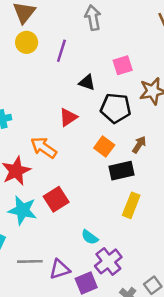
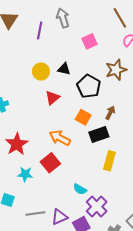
yellow circle: (27, 42) -> (41, 72), moved
purple line: (61, 51) -> (40, 30), moved
pink square: (123, 65) -> (89, 41), moved
black pentagon: (116, 108) -> (89, 86), turned 30
orange arrow: (44, 147) -> (60, 138), moved
cyan star: (22, 210) -> (25, 174), size x0.7

